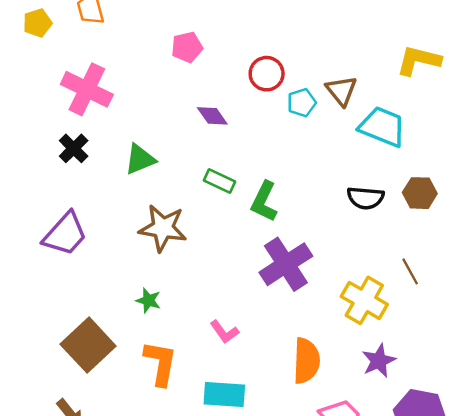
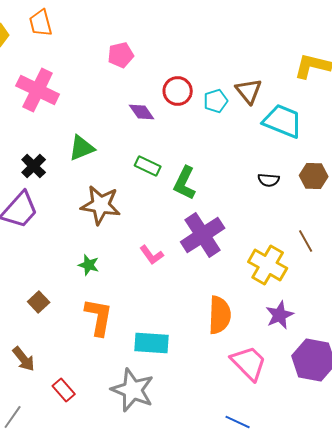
red circle: (267, 74) -> (178, 91), moved
black cross: (74, 148) -> (34, 166), moved
black semicircle: (365, 198) -> (269, 180), size x0.7
pink L-shape: (224, 332) -> (152, 255), moved
brown square: (88, 345) -> (39, 302), size x0.5

